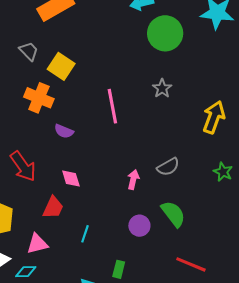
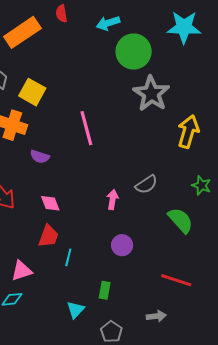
gray star: (162, 88) -> (151, 94), moved, size x1.8
red trapezoid: (53, 208) -> (48, 236), moved
green semicircle: (173, 214) -> (180, 220), moved

